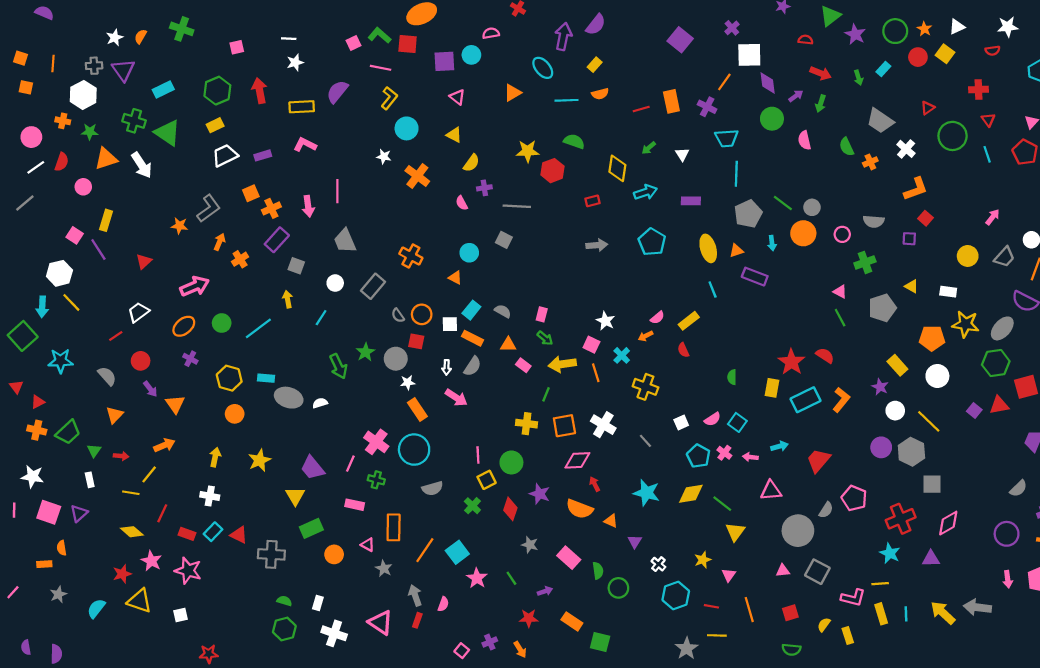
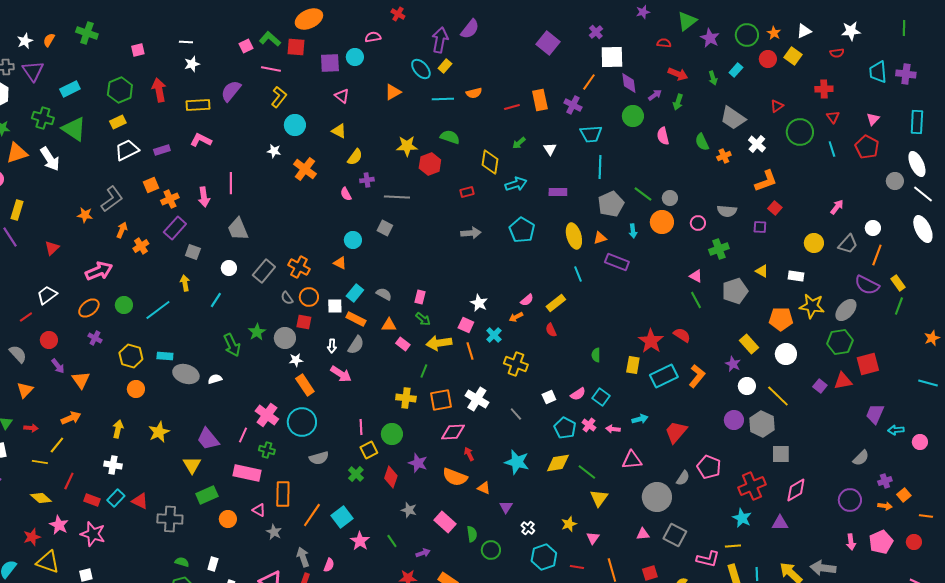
yellow rectangle: (595, 65) -> (445, 66), moved
orange cross: (411, 256) -> (299, 267), moved
pink rectangle: (355, 505) -> (247, 473), size x1.5

